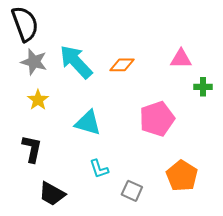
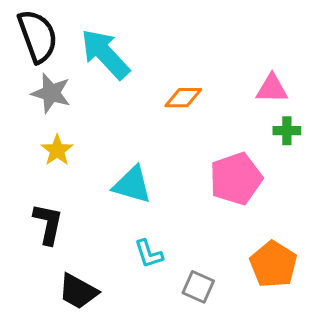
cyan arrow: (76, 62) -> (105, 54), moved
green cross: (203, 87) -> (287, 131), moved

